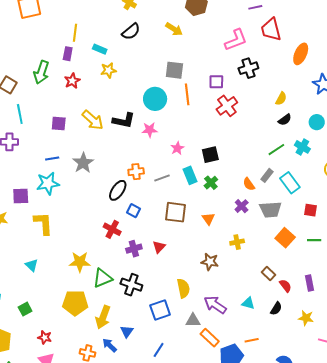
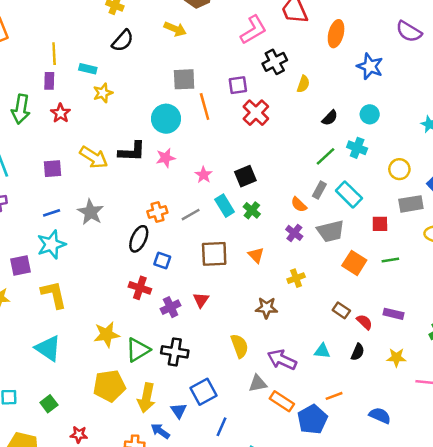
yellow semicircle: (281, 99) -> (303, 84), moved
cyan triangle: (32, 265) -> (48, 348), size x1.6
purple rectangle: (309, 283) -> (394, 314), turned -56
blue square: (160, 310) -> (204, 392), moved

